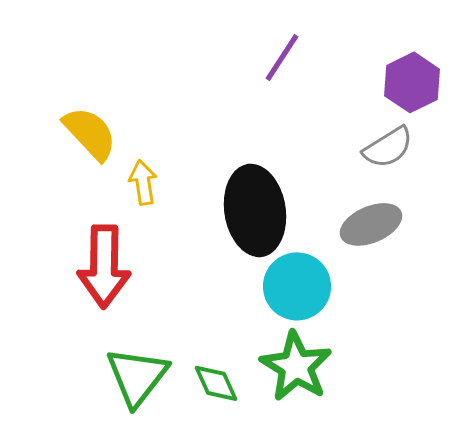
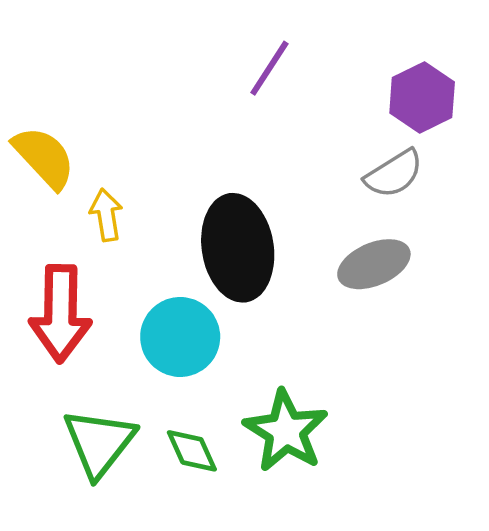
cyan circle: (297, 286) -> (180, 337), moved

